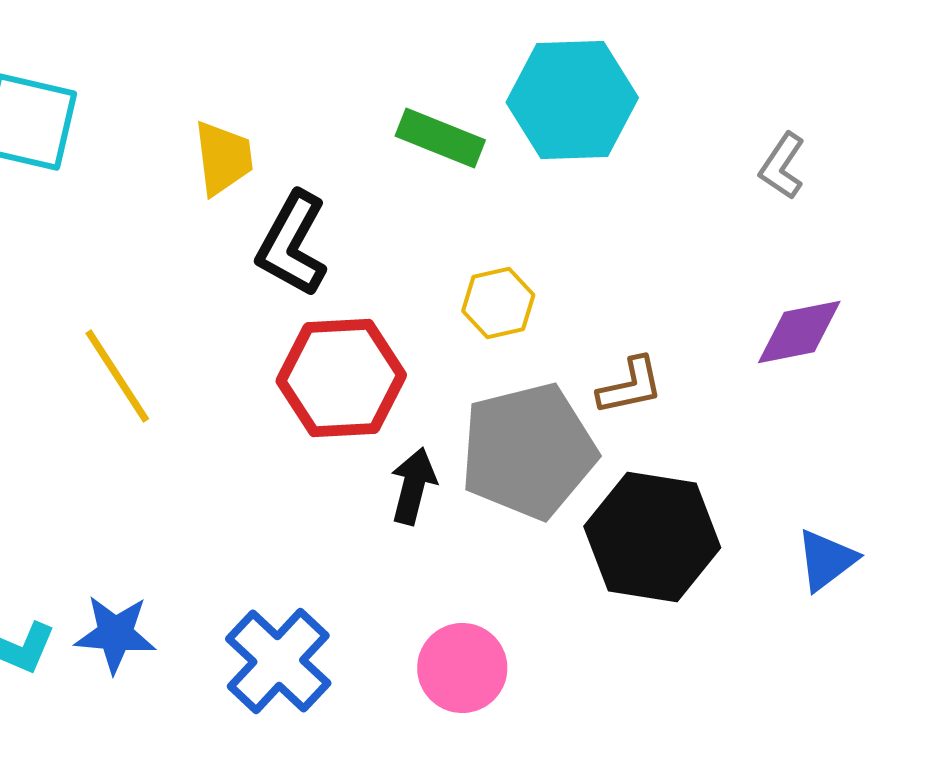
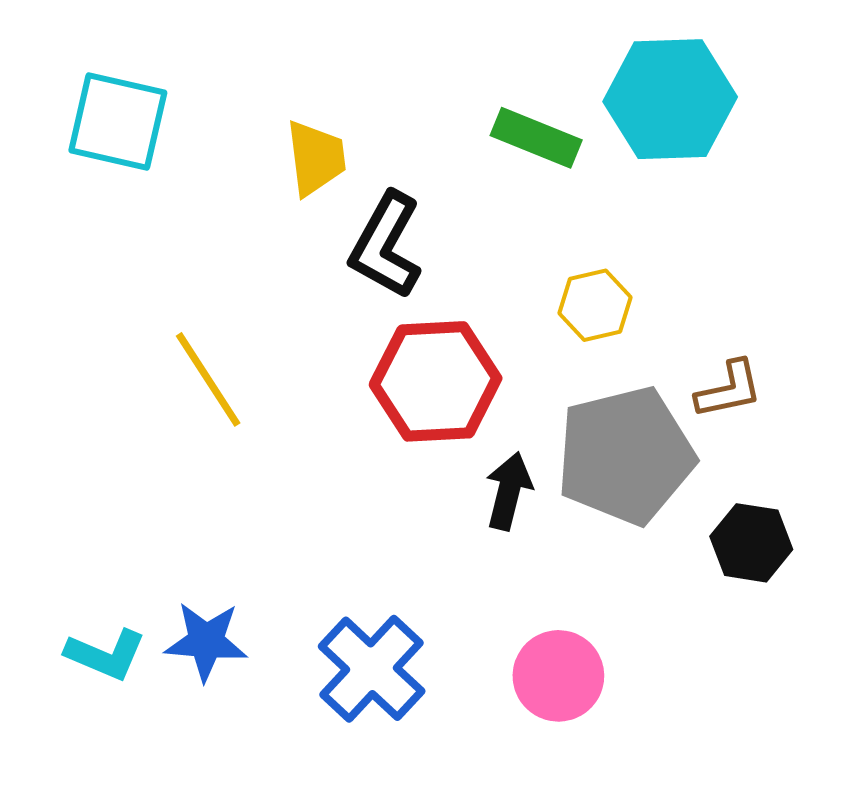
black hexagon: (652, 537) -> (751, 543), size x0.6

